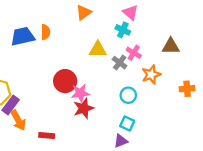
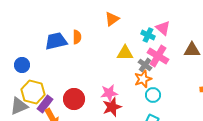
pink triangle: (130, 12) -> (163, 28), moved
pink cross: (134, 53) -> (158, 56), size x1.5
orange star: (151, 75) -> (143, 79), moved
red circle: (65, 81) -> (74, 99), moved

